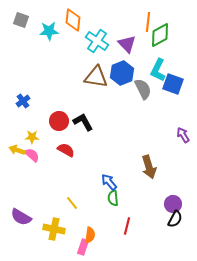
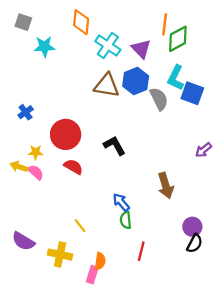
cyan star: (49, 31) -> (44, 47), moved
red circle: (59, 121) -> (66, 134), size x1.4
black L-shape: (83, 122) -> (115, 146), moved
purple arrow: (183, 135) -> (203, 150), turned -98

